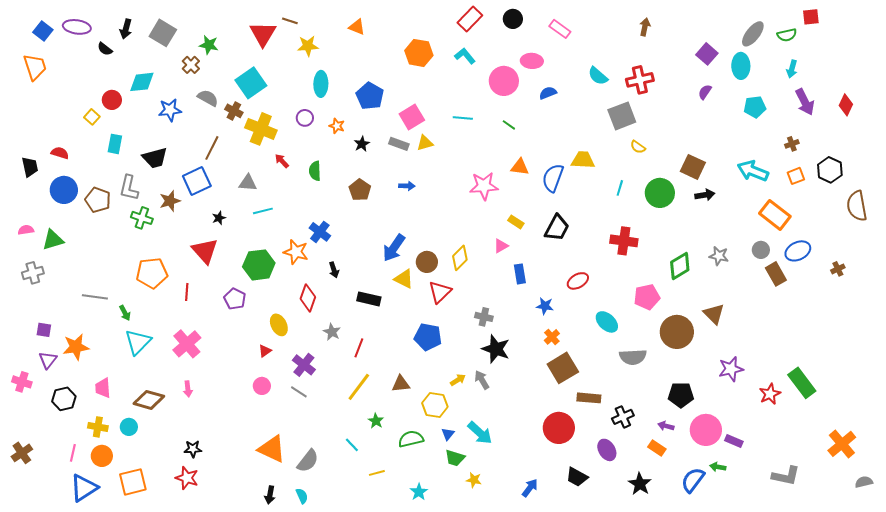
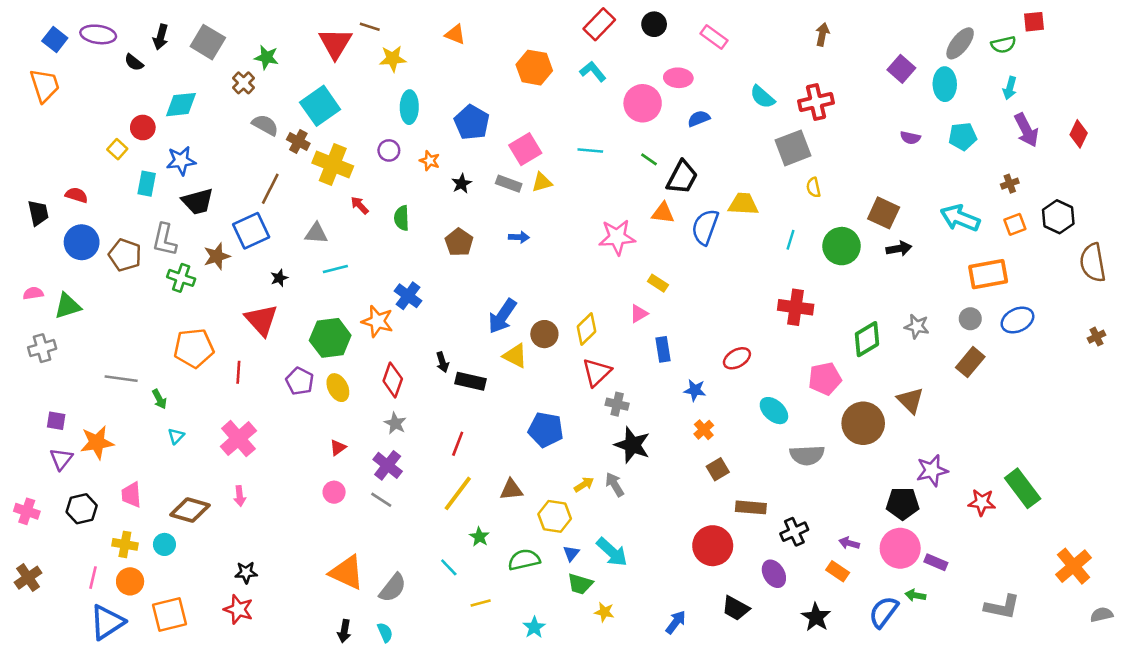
purple semicircle: (705, 92) -> (910, 138), moved, turned -112
blue star: (170, 110) -> (181, 161), moved
yellow semicircle: (638, 147) -> (813, 187), turned 42
orange rectangle: (775, 215) -> (988, 274), turned -48
black trapezoid: (557, 228) -> (682, 177), moved
brown cross: (838, 269) -> (1096, 337), moved
black arrow: (334, 270) -> (442, 362), moved
brown rectangle: (776, 274) -> (970, 362), moved, turned 70
red triangle: (440, 292) -> (597, 372), moved
yellow ellipse: (279, 325) -> (338, 388), moved
gray star: (332, 332) -> (395, 423), moved
cyan triangle: (138, 342) -> (176, 436), size x0.5
brown square: (563, 368) -> (718, 469), size x0.6
pink cross: (22, 382) -> (27, 511), moved
red star: (770, 394) -> (982, 502), turned 30
black pentagon: (681, 395) -> (903, 504), moved

